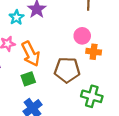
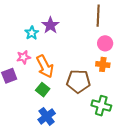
pink circle: (82, 36) -> (105, 43), moved
green square: (28, 79) -> (43, 90), turned -32

